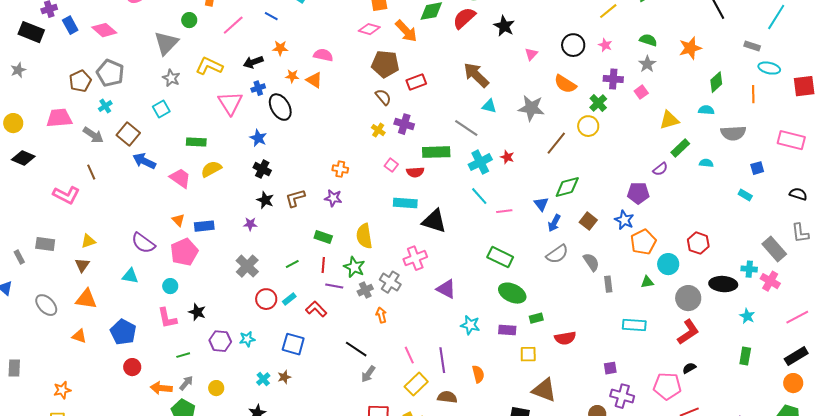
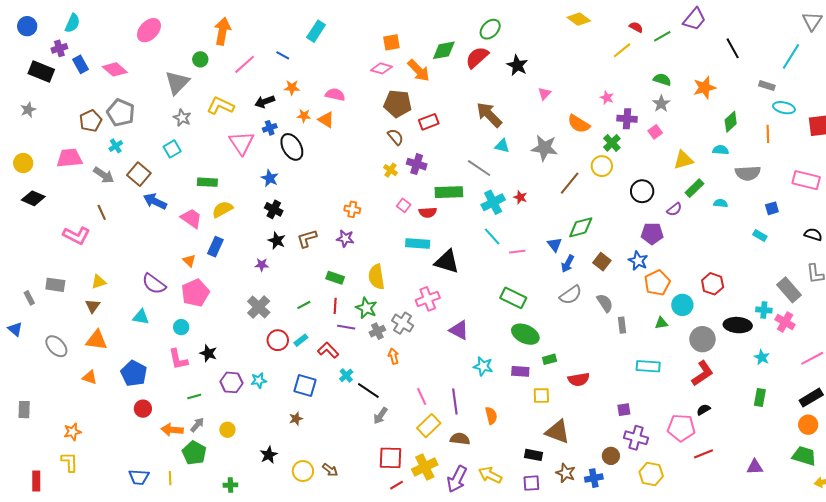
black circle: (573, 45) -> (642, 191), moved
pink star: (605, 45) -> (607, 98), moved
blue rectangle: (204, 226) -> (215, 247), moved, turned -60
cyan cross: (263, 379) -> (346, 375), moved

